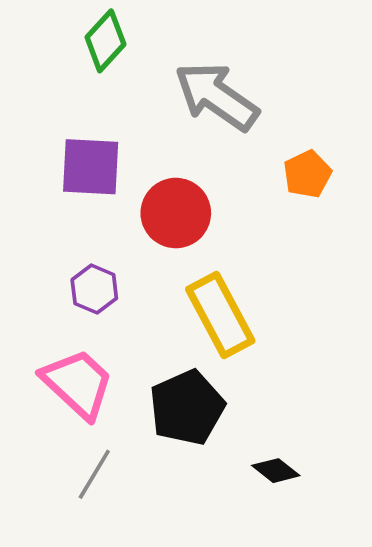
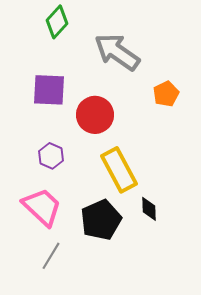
black diamond: (276, 471) -> (149, 209), moved, turned 50

